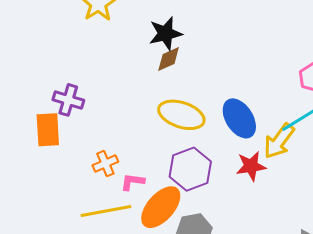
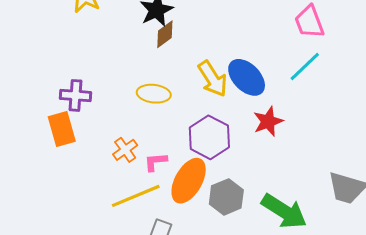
yellow ellipse: (181, 115) -> (154, 94), moved, size x0.7
yellow arrow: (279, 141) -> (213, 79), moved, turned -57

